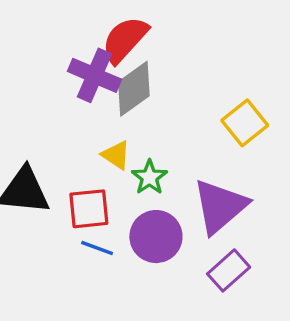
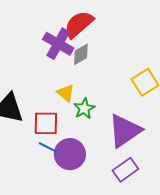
gray diamond: (134, 89) -> (81, 54), size x0.7
purple circle: (156, 237) -> (70, 154), moved

